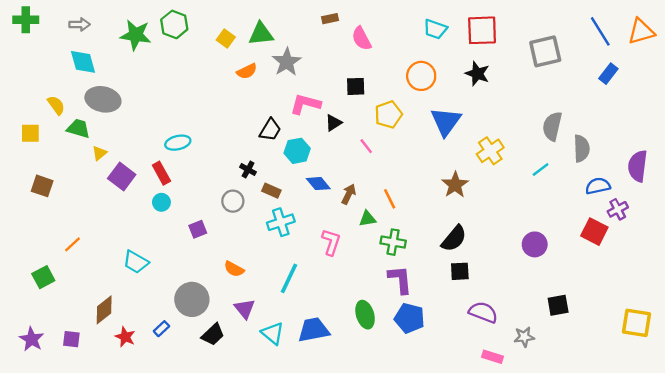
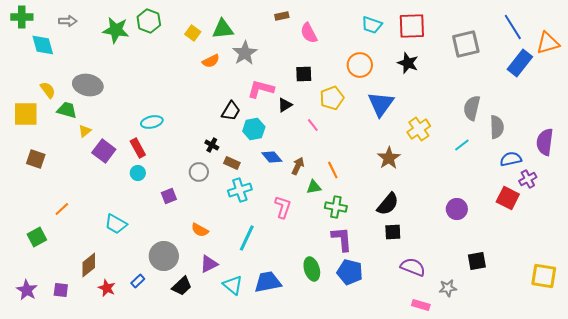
orange triangle: (641, 31) -> (548, 43), moved
cyan diamond: (83, 62) -> (43, 45), moved
blue rectangle: (608, 74) -> (520, 63), size x1.5
yellow square: (30, 133) -> (26, 114), size x1.5
purple triangle: (245, 309) -> (209, 264), turned 42

